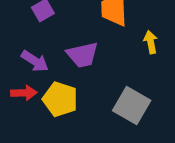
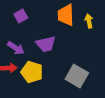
yellow arrow: (151, 42) -> (89, 21), moved

